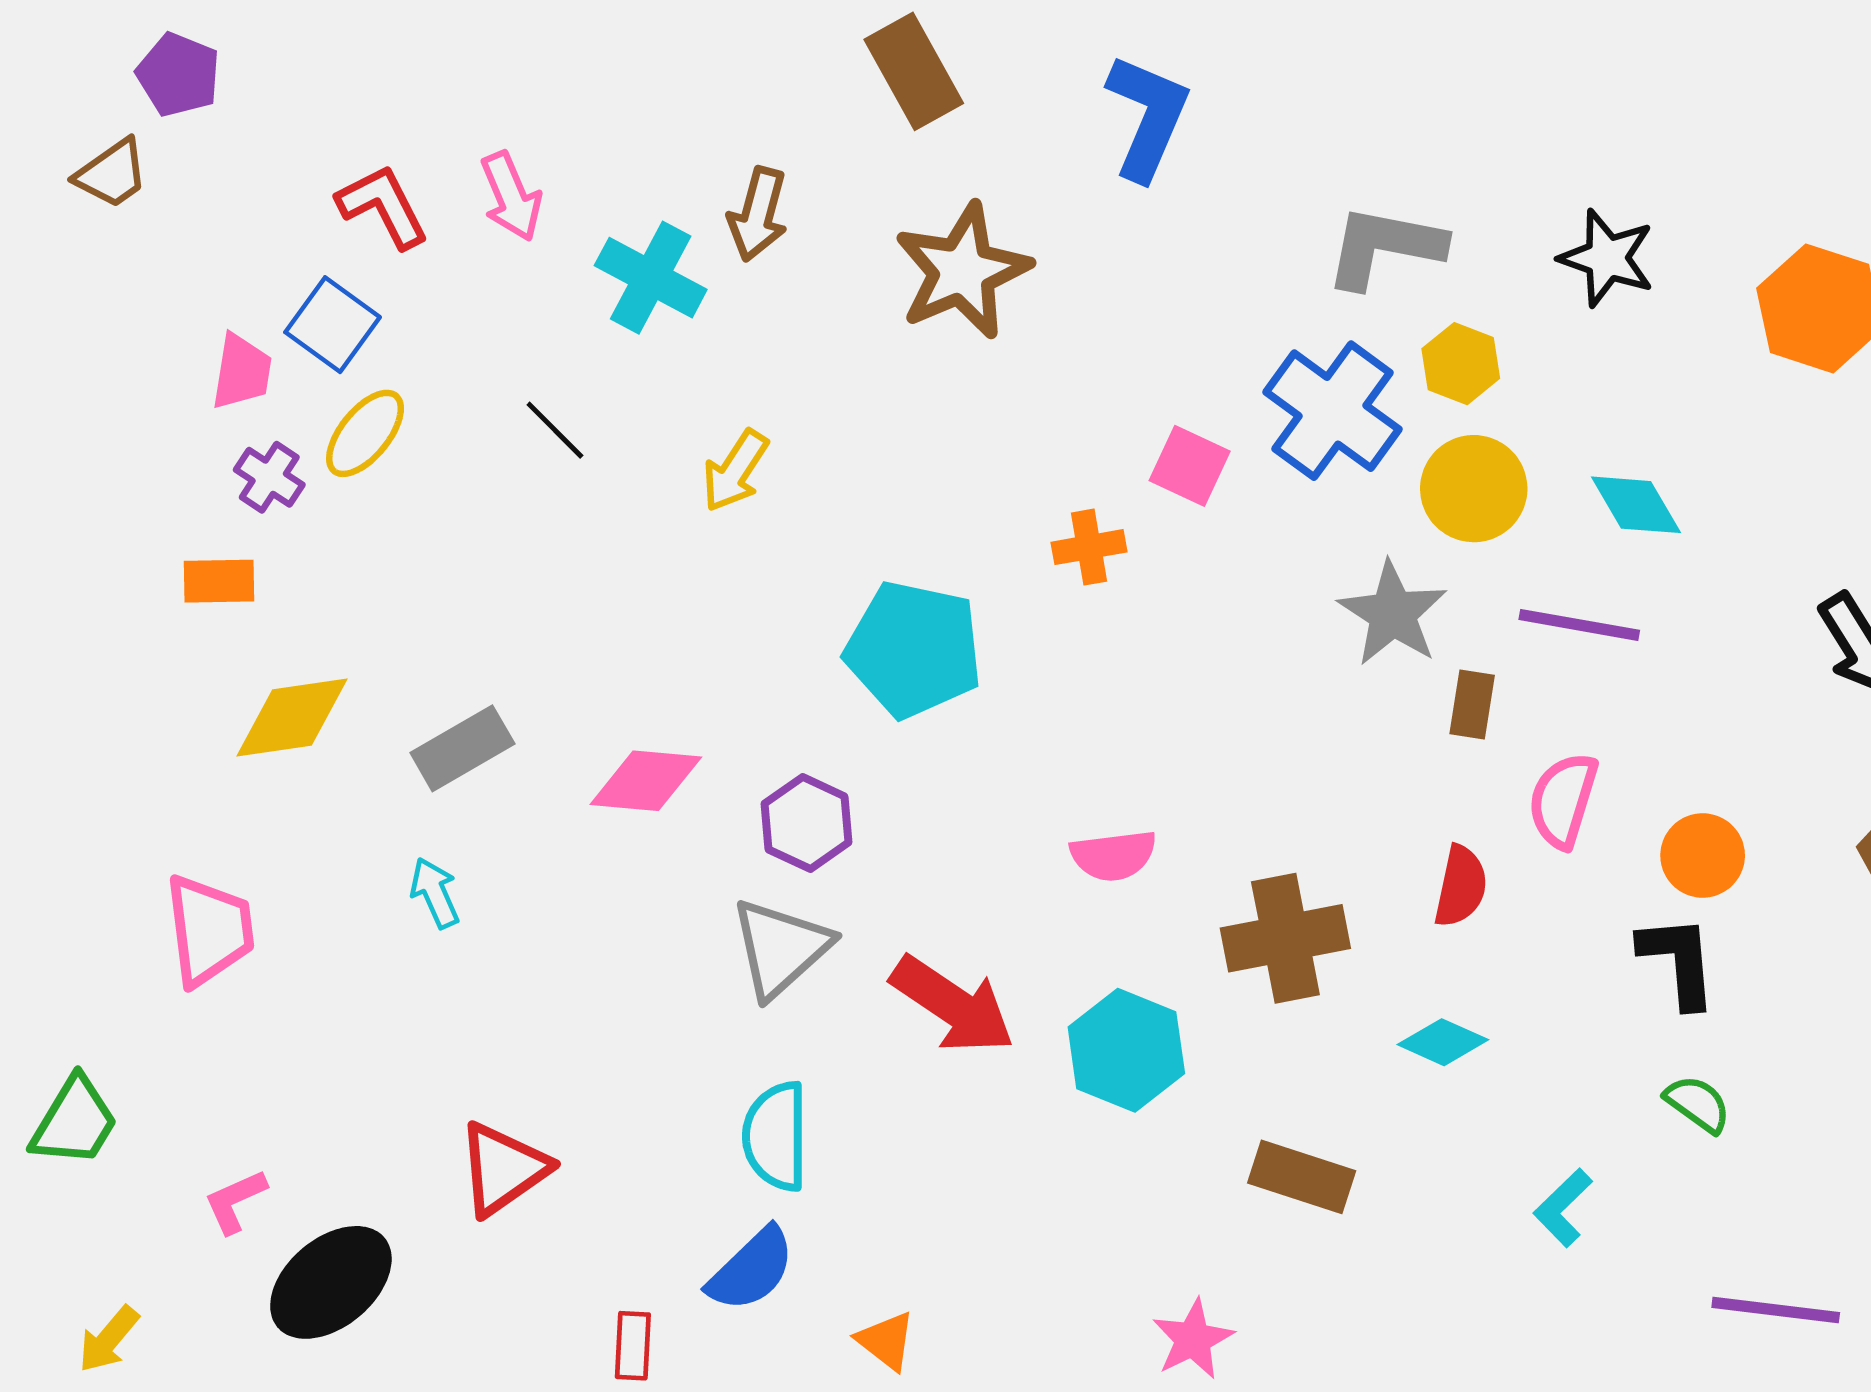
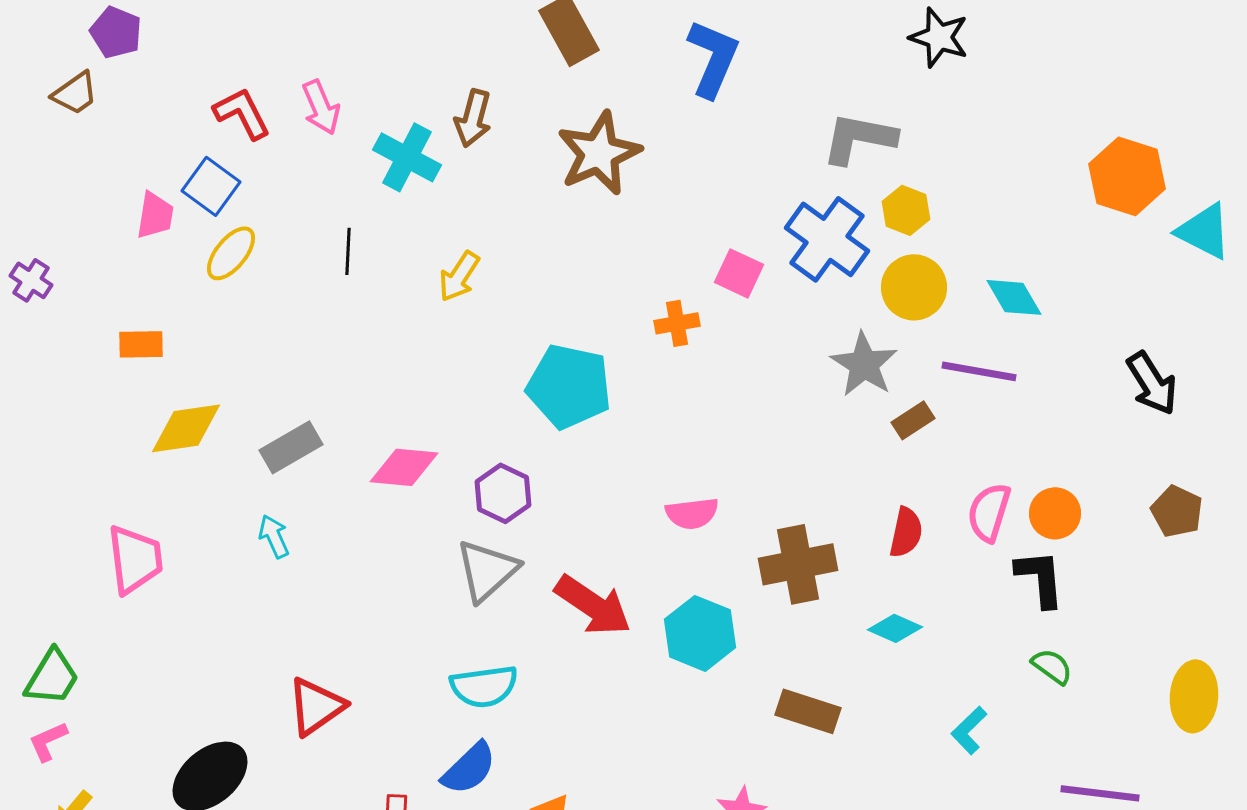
black star: (1607, 258) -> (939, 37), moved
black line: (555, 430) -> (348, 251), turned 48
purple cross: (269, 477) -> (31, 280), moved
brown rectangle: (1472, 705) -> (913, 420), turned 48
pink semicircle: (1563, 800) -> (989, 512), moved
cyan semicircle: (776, 1136) -> (484, 686), turned -98
pink L-shape: (235, 1201) -> (48, 741), moved

